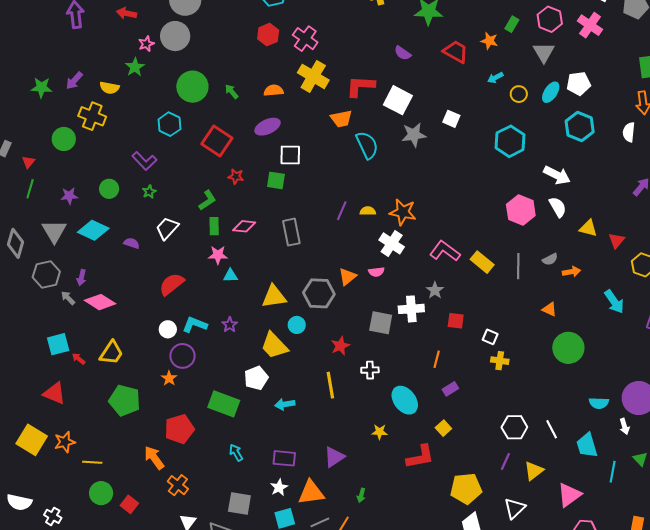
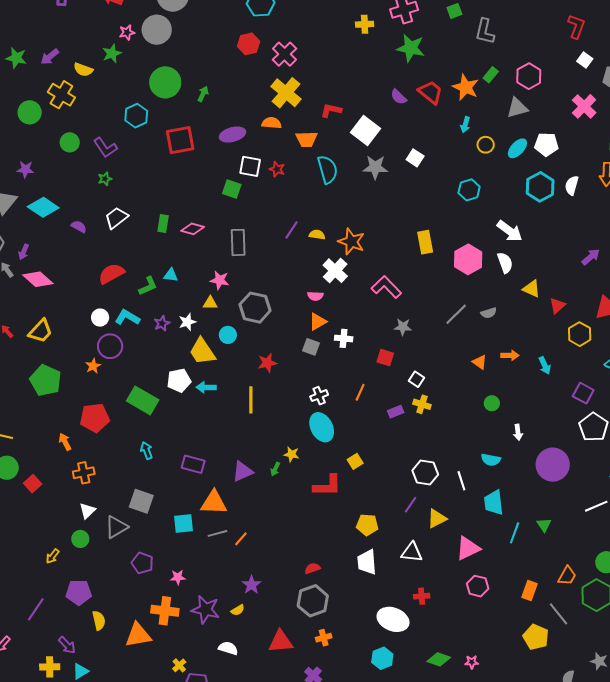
pink cross: (590, 25) -> (584, 106), moved
orange star: (489, 41) -> (466, 87), size x1.5
gray triangle: (544, 52) -> (517, 108), turned 35
purple semicircle: (403, 53) -> (399, 97), moved
cyan arrow: (495, 78) -> (465, 125), turned -56
red L-shape: (361, 86) -> (331, 110), size x0.7
orange semicircle: (274, 90) -> (272, 123), moved
green arrow: (232, 92) -> (203, 94), turned 56
white semicircle: (629, 132) -> (572, 185), moved
red square: (217, 141) -> (180, 140), turned 36
cyan hexagon: (510, 141) -> (469, 190), size x0.7
red star: (236, 176) -> (277, 169), moved
green circle: (109, 189) -> (70, 142), moved
green L-shape: (207, 200) -> (148, 286), moved
pink star: (218, 255) -> (220, 280), moved
yellow rectangle: (482, 262) -> (425, 242), moved, turned 30
gray line: (518, 266) -> (456, 314), turned 35
orange arrow: (571, 272) -> (510, 355), moved
orange triangle: (347, 277) -> (318, 322), moved
gray star: (435, 290) -> (403, 327), moved, turned 30
yellow triangle: (274, 297) -> (210, 303), size x0.6
cyan arrow: (614, 302) -> (545, 365), size x0.7
white cross: (411, 309) -> (344, 338), size x0.7
gray square: (381, 323) -> (311, 347), size x0.7
green circle: (568, 348) -> (492, 403), size x0.5
white cross: (370, 370) -> (319, 396), moved, turned -30
purple rectangle: (450, 389) -> (396, 412), moved
cyan semicircle: (599, 403) -> (491, 460), moved
cyan arrow: (285, 404) -> (206, 387), moved
white arrow: (624, 426) -> (518, 432), moved
orange arrow: (154, 458) -> (65, 442), size x0.7
orange cross: (178, 485) -> (84, 473), turned 30
white star: (279, 487) -> (187, 322), moved
yellow pentagon: (466, 489) -> (367, 525), size x0.7
green arrow: (361, 495) -> (275, 469), moved
white triangle: (515, 508) -> (412, 552), turned 40

